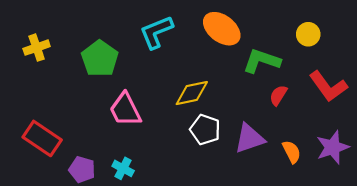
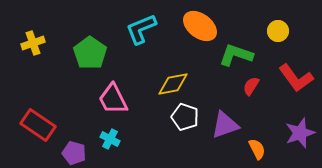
orange semicircle: (292, 152) -> (257, 149), moved
cyan cross: (123, 168) -> (110, 139), moved

